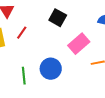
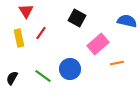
green line: (24, 76) -> (43, 76), turned -48

